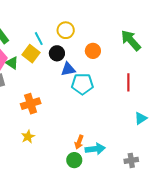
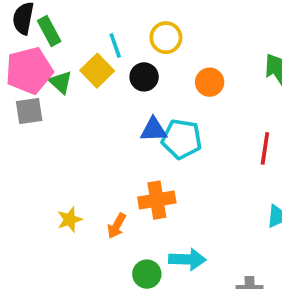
blue triangle: (68, 69) -> (153, 130), moved
orange cross: (31, 104) -> (157, 200), moved
orange arrow: (79, 142) -> (117, 226), moved

